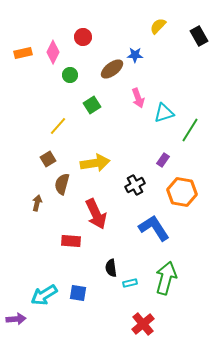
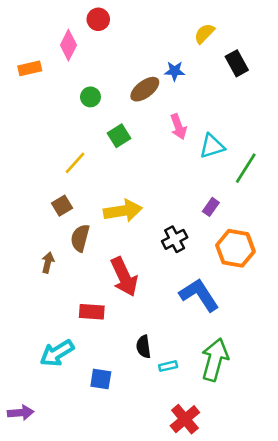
black rectangle: (199, 36) -> (237, 63), moved
red circle: (83, 37) -> (98, 19), moved
pink diamond: (53, 52) -> (68, 45), moved
cyan arrow: (44, 295) -> (57, 353), moved

